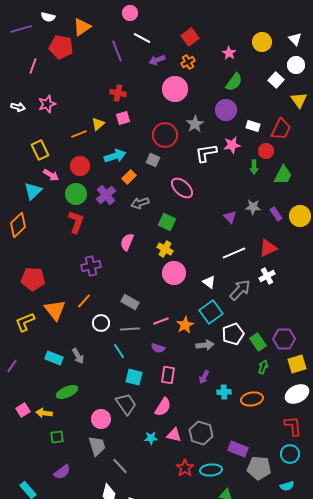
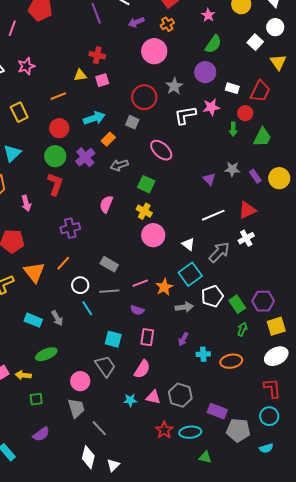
yellow triangle: (98, 124) -> (80, 75), moved, turned 32
pink arrow: (51, 175) -> (26, 203), moved, turned 42
cyan line: (119, 351) -> (87, 308), moved

